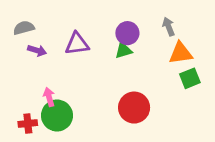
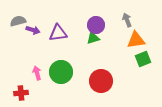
purple arrow: (37, 50) -> (33, 30), moved
green circle: (57, 116) -> (61, 72), moved

